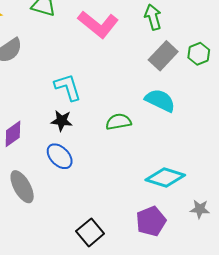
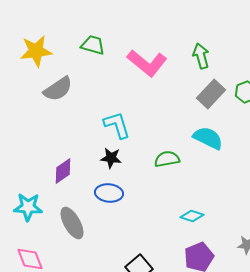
blue ellipse: (60, 156) -> (109, 193), turned -40
cyan diamond: (165, 178) -> (192, 216), moved, size x0.6

